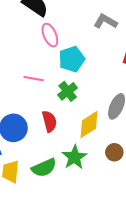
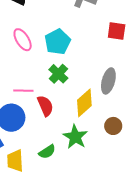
pink ellipse: (50, 35) -> (23, 40), moved
pink line: (34, 79) -> (23, 91), moved
green semicircle: (44, 168) -> (47, 152), size x0.7

